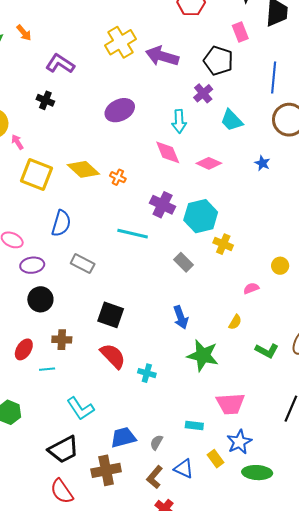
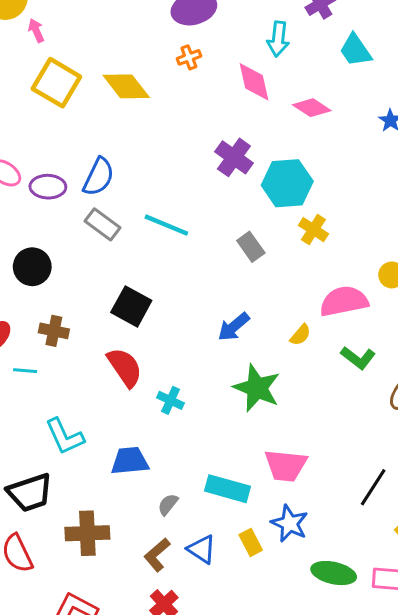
orange cross: (118, 177) -> (189, 57), moved, turned 35
blue semicircle: (61, 223) -> (99, 177), moved
cyan line: (133, 234) -> (166, 225), moved
purple ellipse: (32, 265) -> (48, 187), moved
pink semicircle: (251, 288) -> (344, 301), size x2.0
blue arrow: (181, 317) -> (234, 327), turned 60
yellow semicircle: (235, 322) -> (300, 335), moved
green L-shape: (267, 351) -> (358, 358), moved
cyan rectangle: (194, 426) -> (228, 489), size x1.6
blue trapezoid: (123, 437) -> (130, 461), moved
blue star: (239, 442) -> (290, 524), turned -30
green ellipse: (257, 473) -> (334, 573), moved

